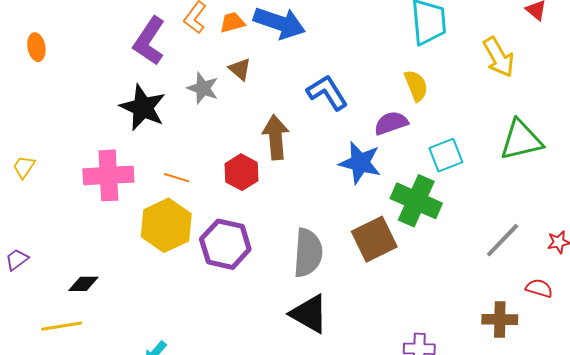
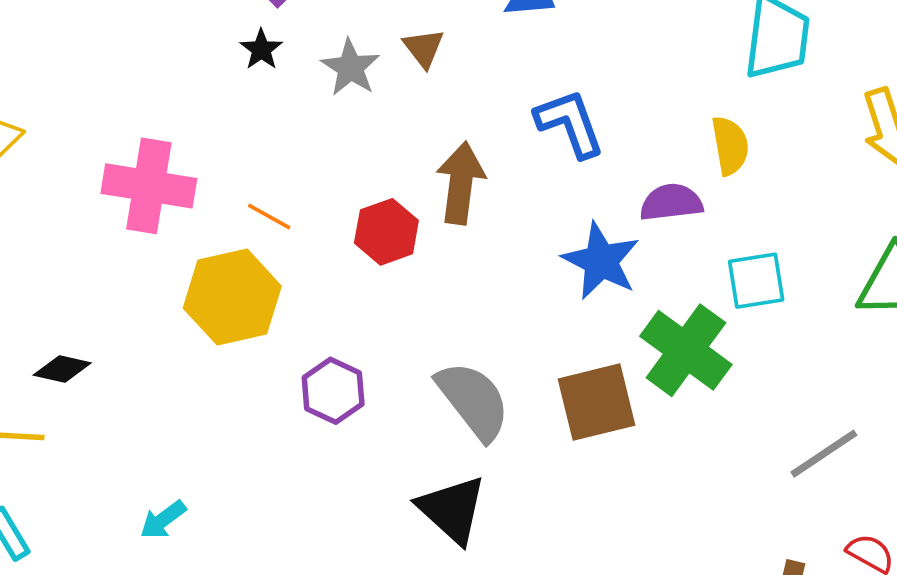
black star: (143, 107) -> (261, 49), moved, size x0.5
purple hexagon: (225, 244) -> (333, 391), moved, size x0.7
gray semicircle: (308, 253) -> (473, 401), turned -54

